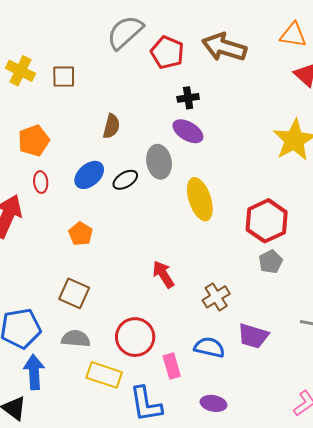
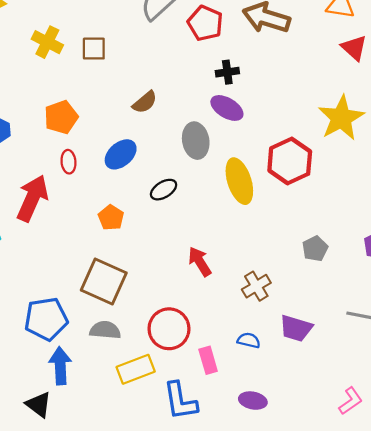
brown semicircle: (111, 126) -> (145, 102), turned 35
black ellipse: (125, 180) -> (164, 190), moved
red hexagon: (267, 221) -> (290, 161), moved
brown square: (74, 293) -> (104, 282), size x1.4
blue semicircle: (209, 347) -> (249, 340), size x0.7
yellow rectangle: (104, 375) -> (136, 369), turned -40

